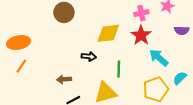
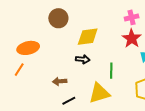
yellow diamond: (108, 33) -> (88, 37), moved
orange ellipse: (19, 42) -> (28, 48), moved

